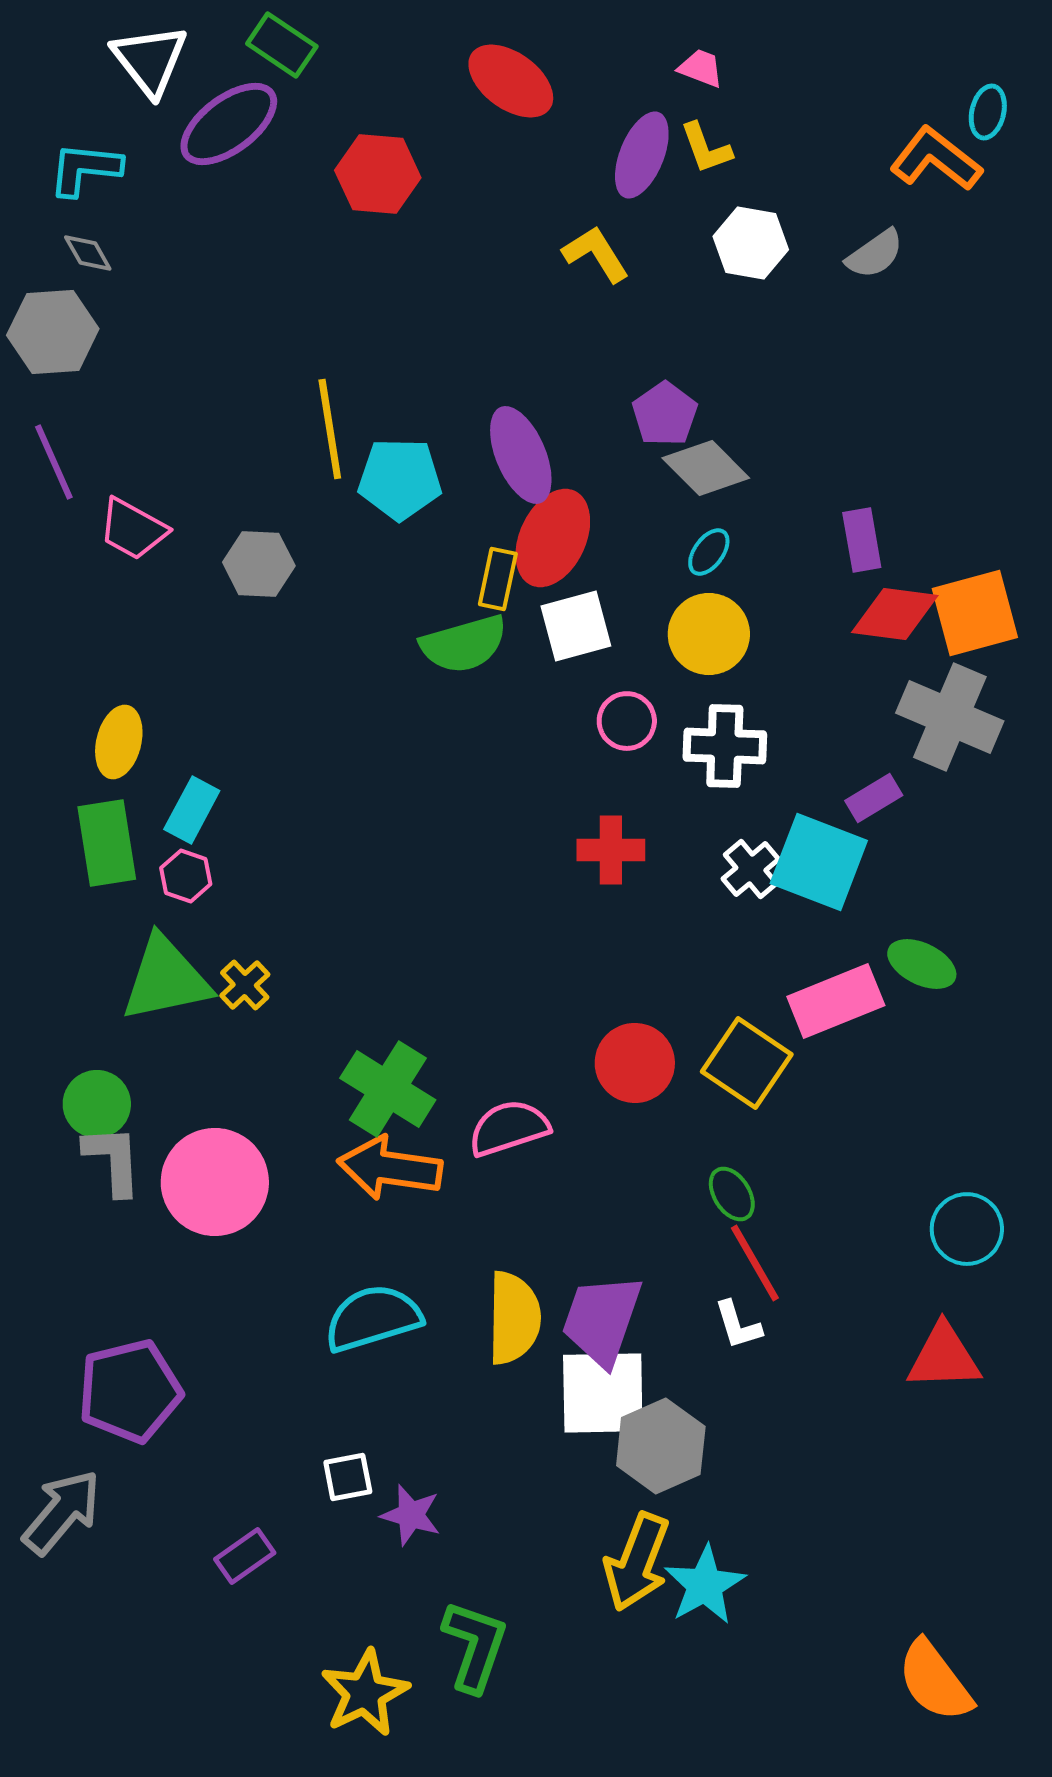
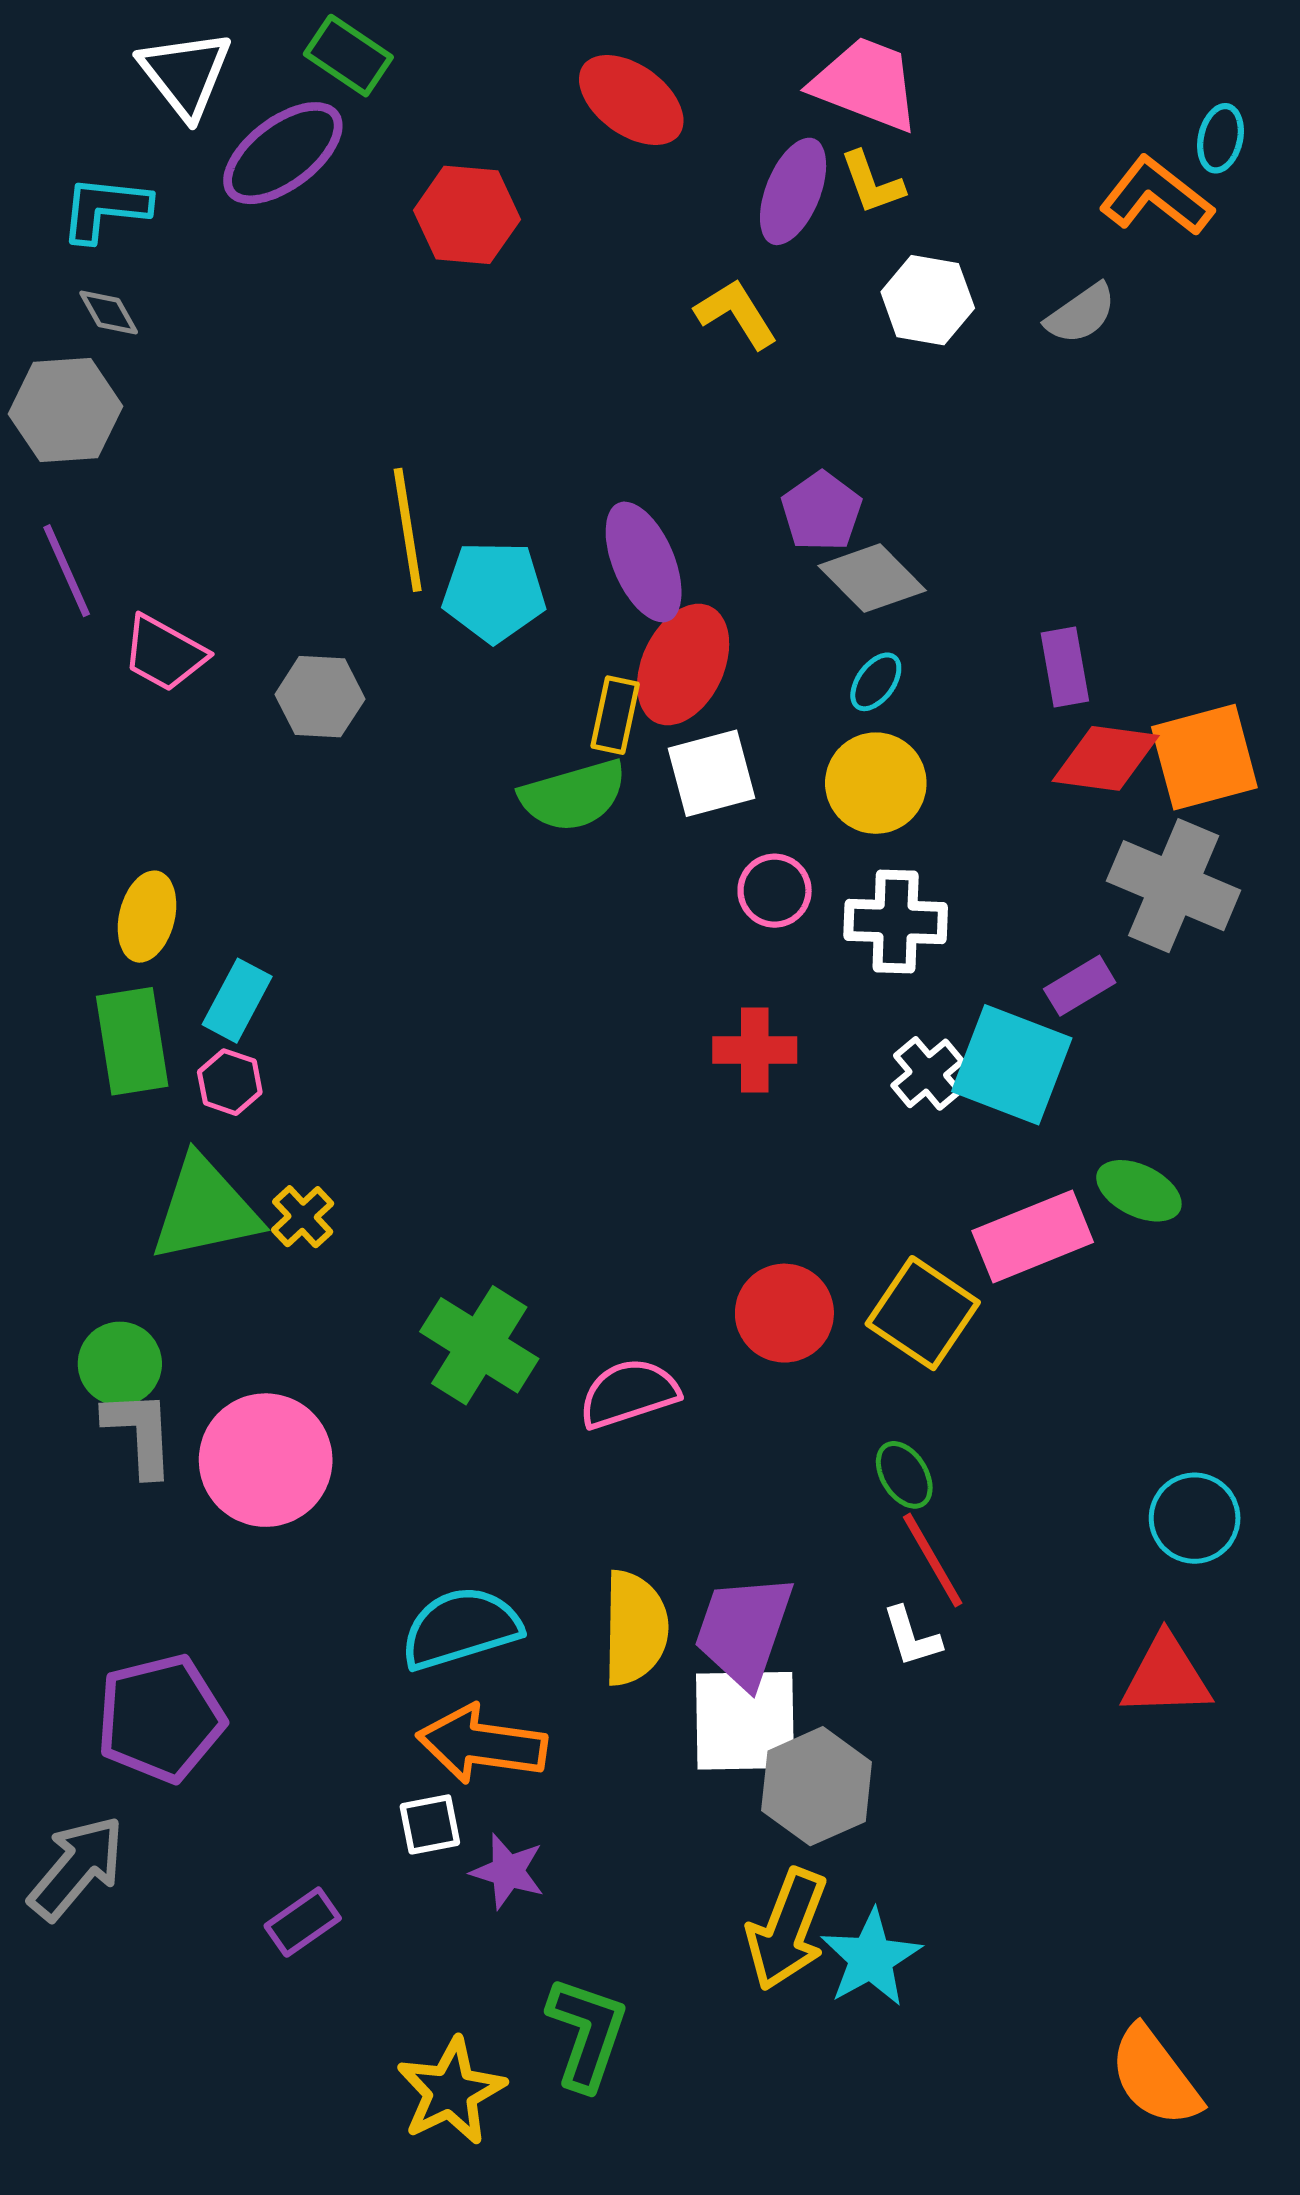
pink trapezoid: (701, 68) -> (866, 84), size x2.0
orange arrow: (390, 1168) -> (482, 1744), moved

